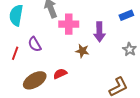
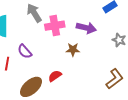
purple arrow: (99, 32) -> (86, 28), turned -66

